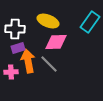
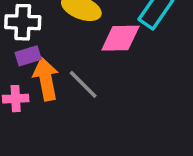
pink diamond: (56, 42) -> (120, 38), moved

